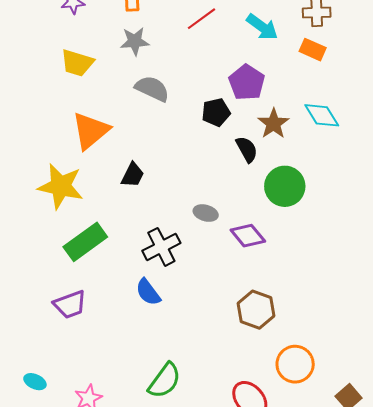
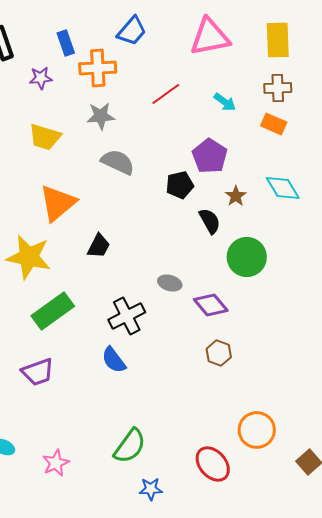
cyan arrow: (262, 27) -> (225, 102), size x0.7
brown star: (273, 124) -> (236, 196), size x0.7
brown hexagon: (256, 310) -> (219, 353), moved, size x0.7

